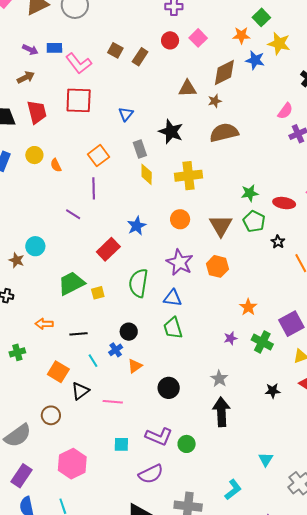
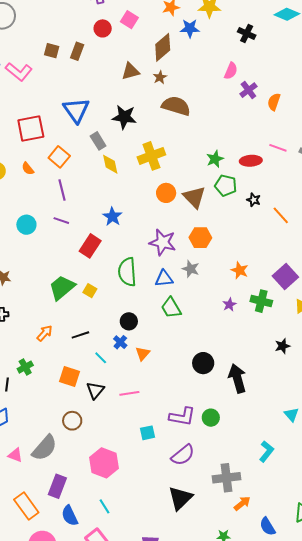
red square: (79, 100) -> (31, 128), moved
blue triangle: (126, 114) -> (76, 110), size x1.8
brown semicircle: (224, 133) -> (176, 106), turned 44
orange semicircle: (56, 165) -> (28, 169), moved
purple line: (73, 214) -> (61, 221), moved
orange circle: (180, 219) -> (166, 193), moved
cyan circle: (35, 246) -> (26, 225), moved
yellow square: (98, 293) -> (90, 291), turned -32
orange arrow: (44, 324) -> (45, 333), turned 144
gray star: (219, 379) -> (191, 269), moved
black circle: (169, 388) -> (203, 363), moved

